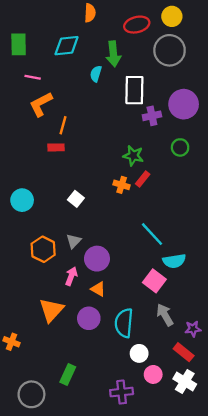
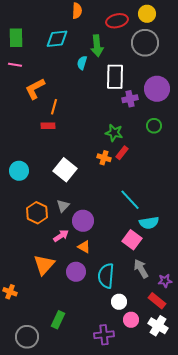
pink line: (33, 77) -> (15, 65), moved
white square: (76, 199) -> (65, 170), size x1.6
pink arrow: (71, 276) -> (61, 236), turned 35

